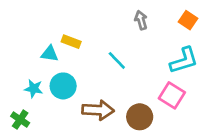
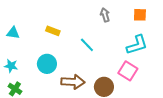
orange square: (188, 20) -> (140, 15), turned -32
cyan triangle: (50, 54) -> (13, 33), moved
cyan star: (34, 89) -> (11, 66), moved

